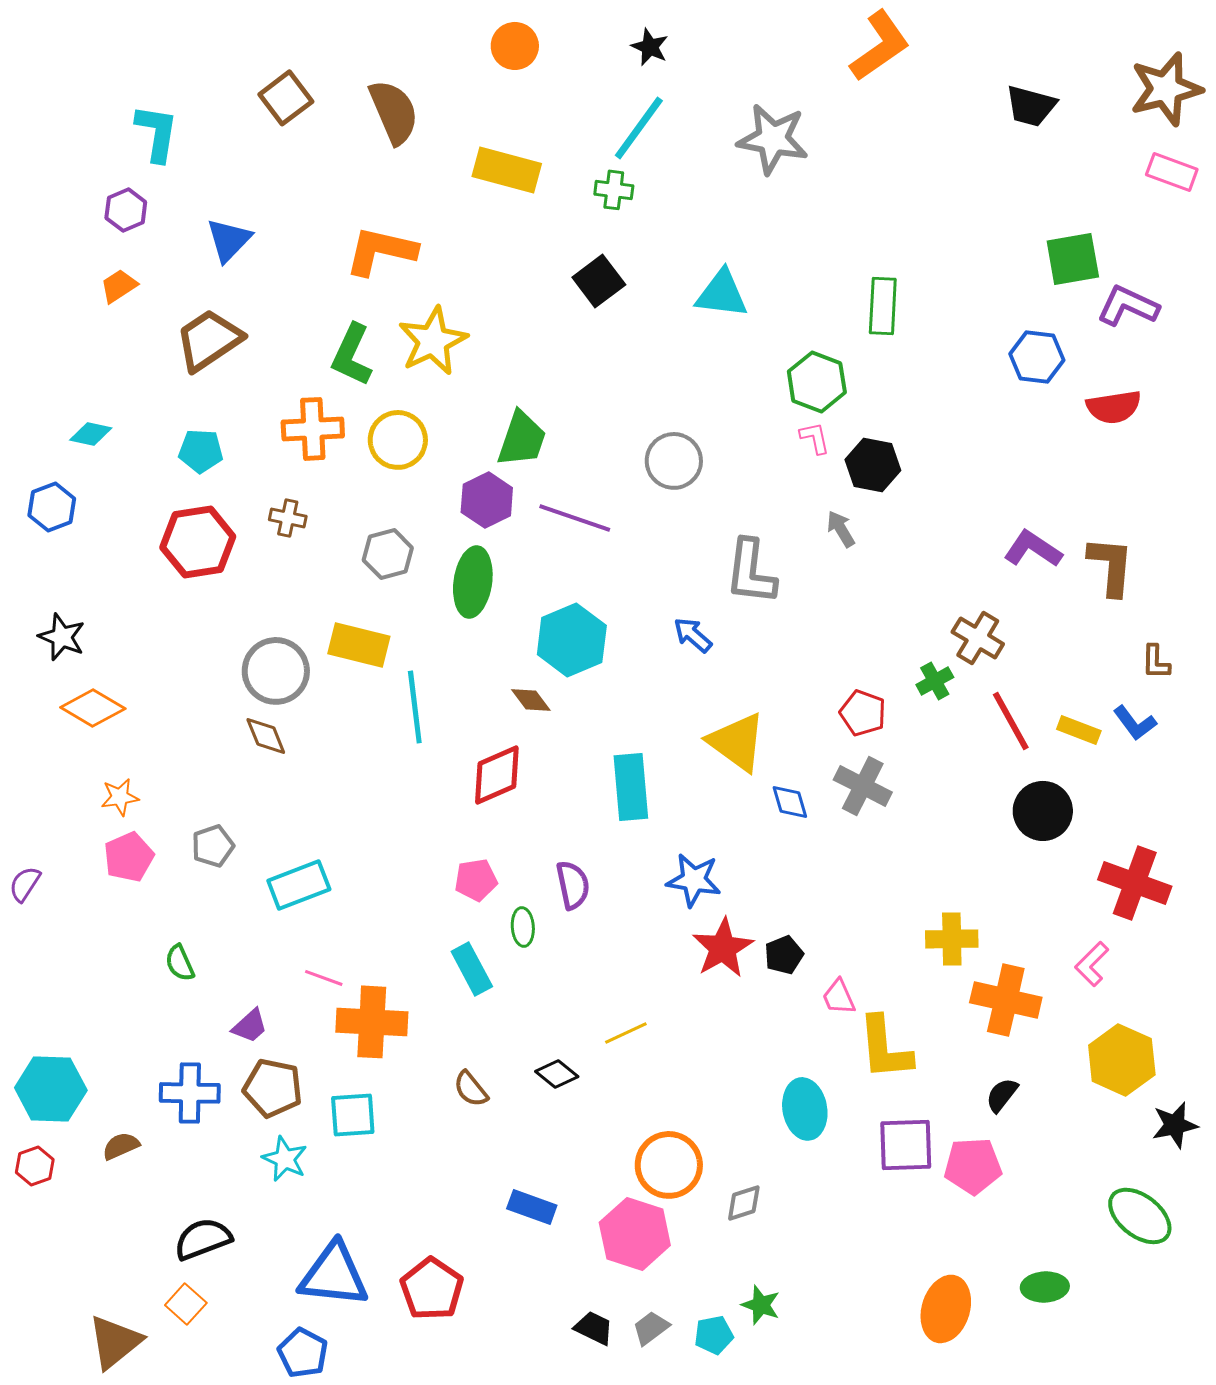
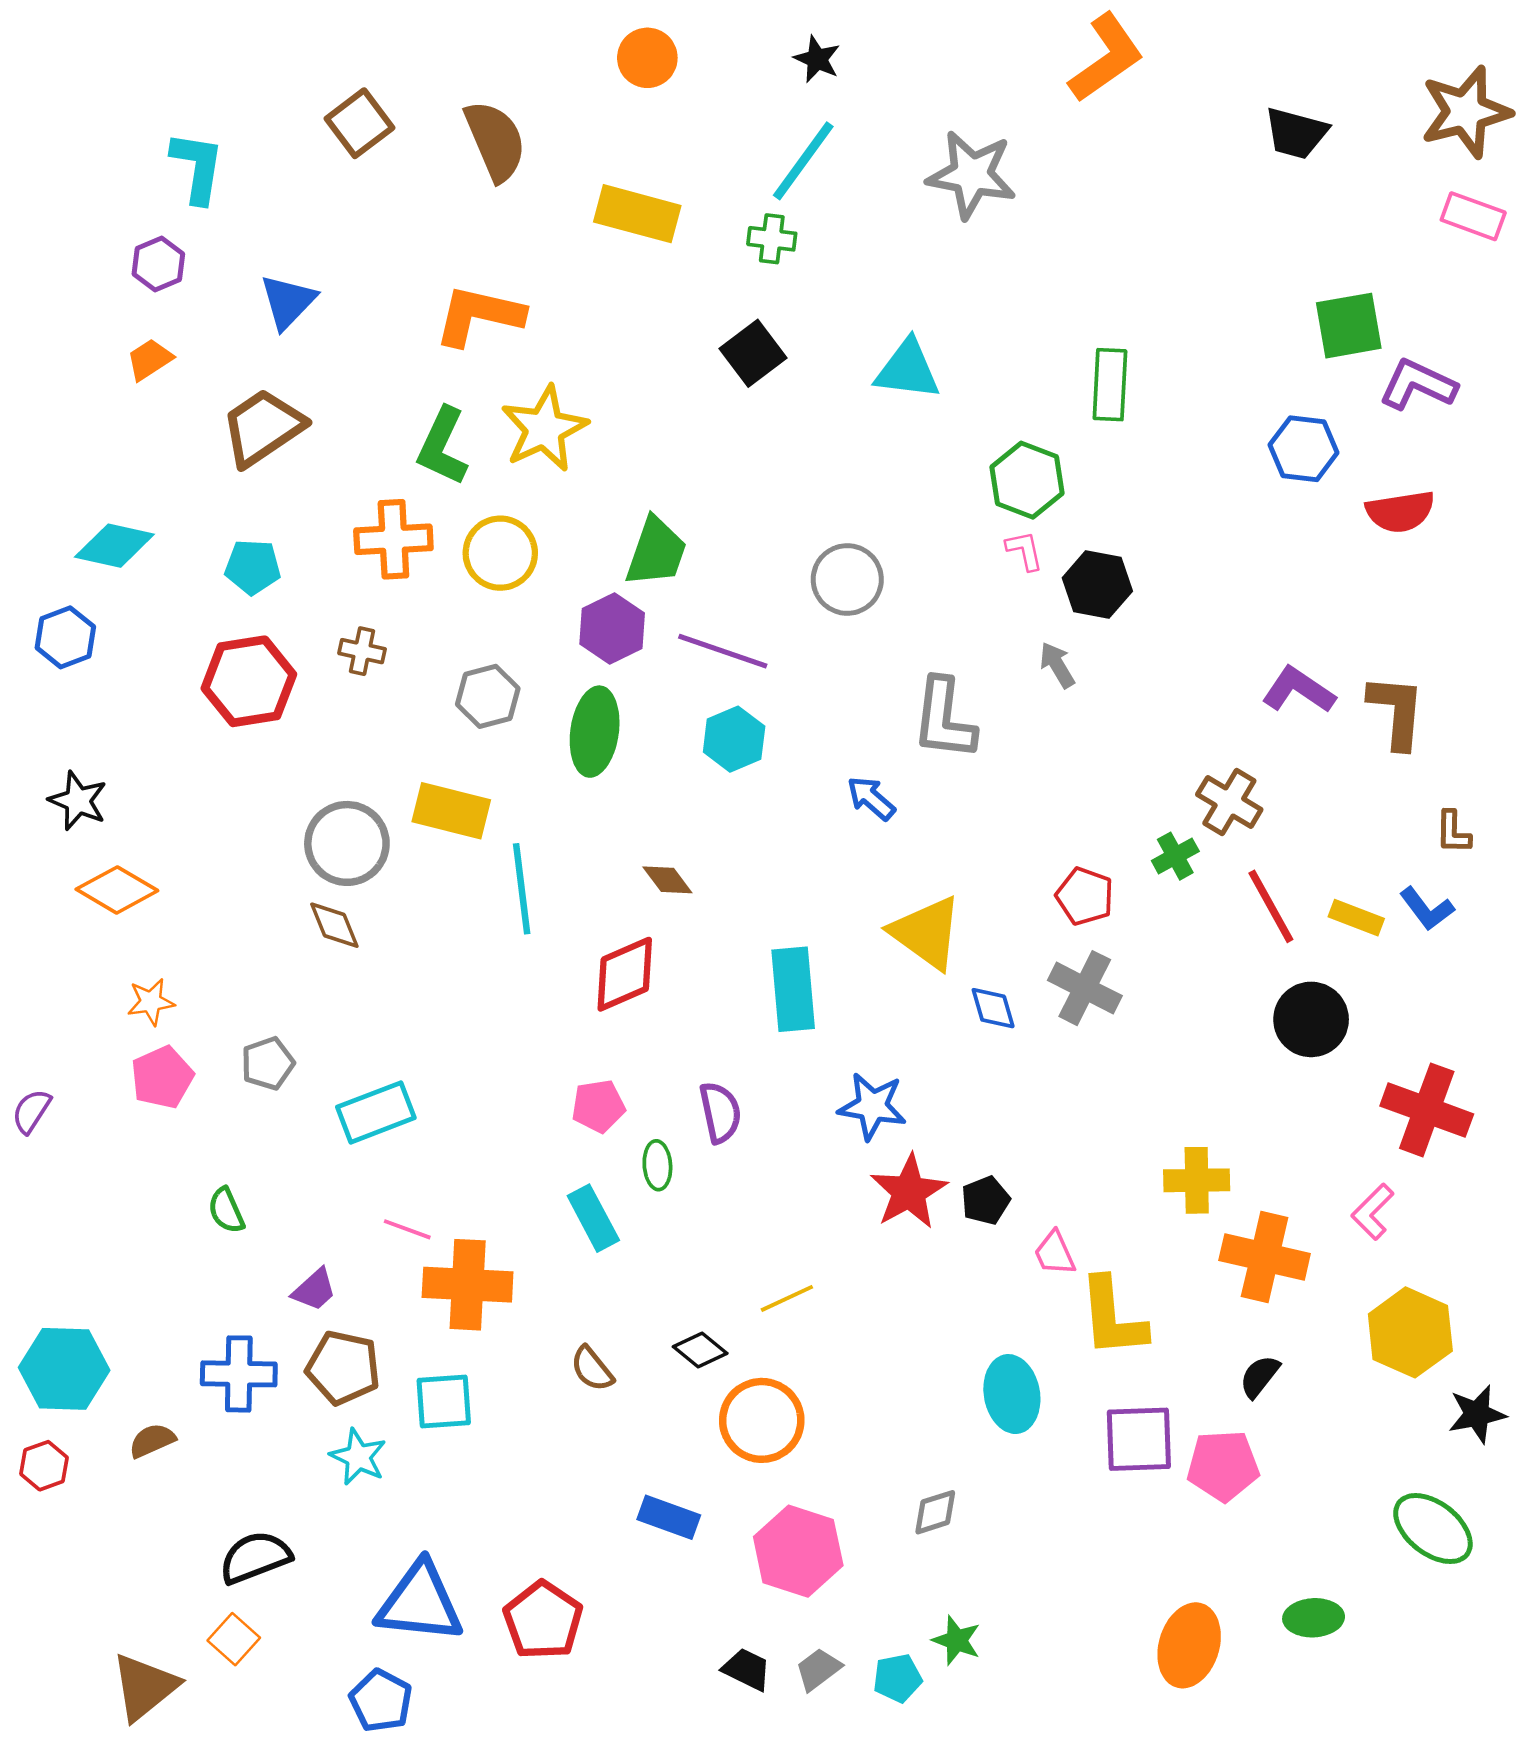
cyan diamond: (91, 434) -> (114, 546), size x1.5
cyan hexagon: (572, 640) -> (734, 739), moved, size x0.7
orange circle: (669, 1165) -> (762, 1420), moved

